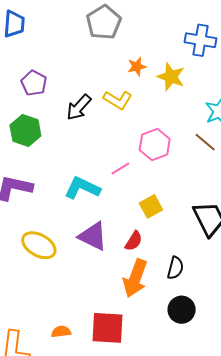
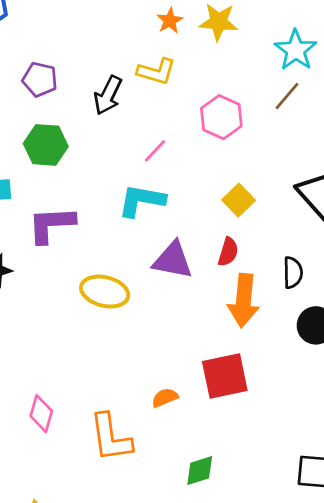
brown line: (205, 142) -> (287, 96), turned -75
pink line: (120, 168) -> (155, 151), moved

